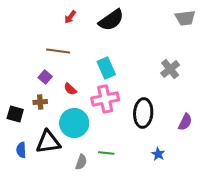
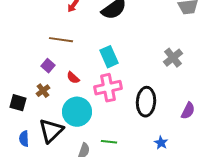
brown cross: (40, 102) -> (43, 91), turned -32
black triangle: (48, 142) -> (51, 131), turned -36

